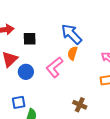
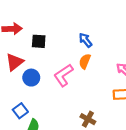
blue arrow: (71, 34) -> (85, 40), size x0.6
blue square: (19, 102) -> (20, 111), turned -32

